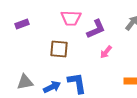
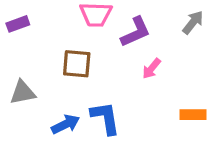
gray triangle: (25, 82) -> (23, 92), moved

